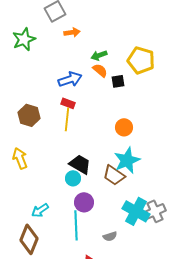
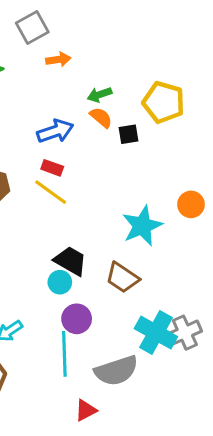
yellow line: (67, 119) -> (51, 192), turned -60
orange circle: (124, 127) -> (191, 204), moved
cyan star: (127, 160) -> (142, 226), moved
gray semicircle: (110, 236) -> (116, 371), size x2.0

